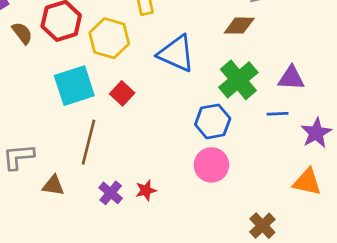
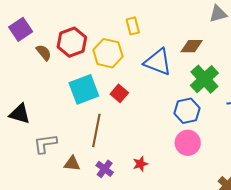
brown diamond: (239, 26) -> (192, 46), moved
purple cross: (111, 193) -> (105, 169), moved

